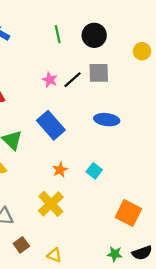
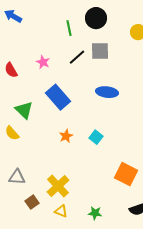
green line: (58, 34) -> (69, 28), moved
pink star: (50, 80) -> (43, 62), moved
yellow cross: (51, 204) -> (58, 186), moved
green star: (115, 254) -> (95, 213), moved

